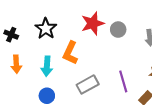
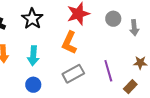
gray circle: (118, 30) -> (113, 19), moved
orange L-shape: (70, 53) -> (69, 43), moved

